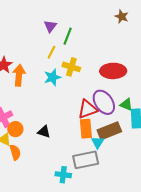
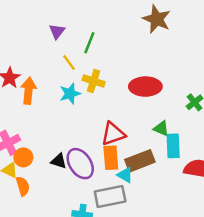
brown star: (122, 17) -> (157, 19), size x1.6
purple triangle: (50, 26) -> (57, 31), moved
yellow line: (51, 52) -> (69, 62), turned -64
purple ellipse: (104, 102) -> (80, 164), moved
cyan triangle: (98, 142) -> (125, 175), turned -32

